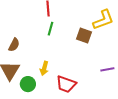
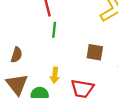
brown square: (84, 35) -> (95, 52), moved

